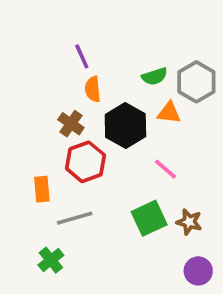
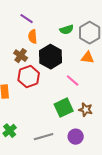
purple line: (82, 56) -> (27, 19), turned -32
orange triangle: (169, 113) -> (88, 58), moved
gray line: (75, 218) -> (44, 137), moved
purple circle: (198, 271) -> (76, 137), moved

